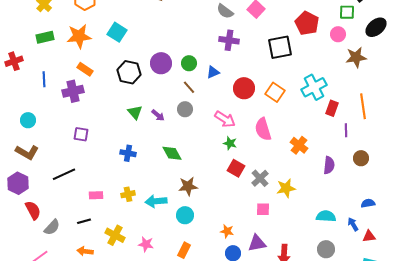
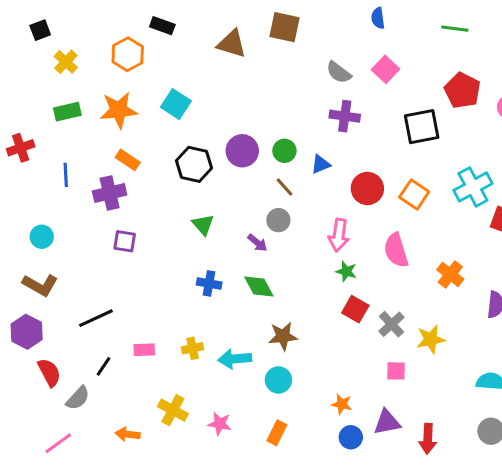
purple arrow: (158, 115) -> (257, 243), moved
pink arrow: (225, 119) -> (339, 235), turned 65
purple square: (81, 134) -> (125, 241), moved
blue cross: (128, 153) -> (209, 283), moved
black line: (84, 221) -> (104, 366), moved, turned -40

